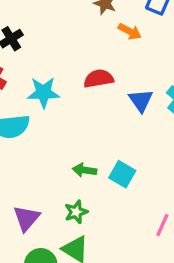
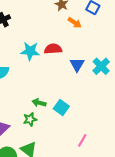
cyan star: (43, 92) -> (30, 51), moved
green star: (76, 212) -> (30, 119), moved

